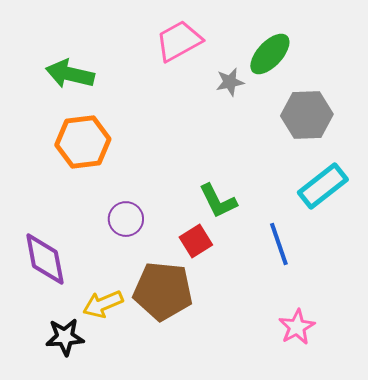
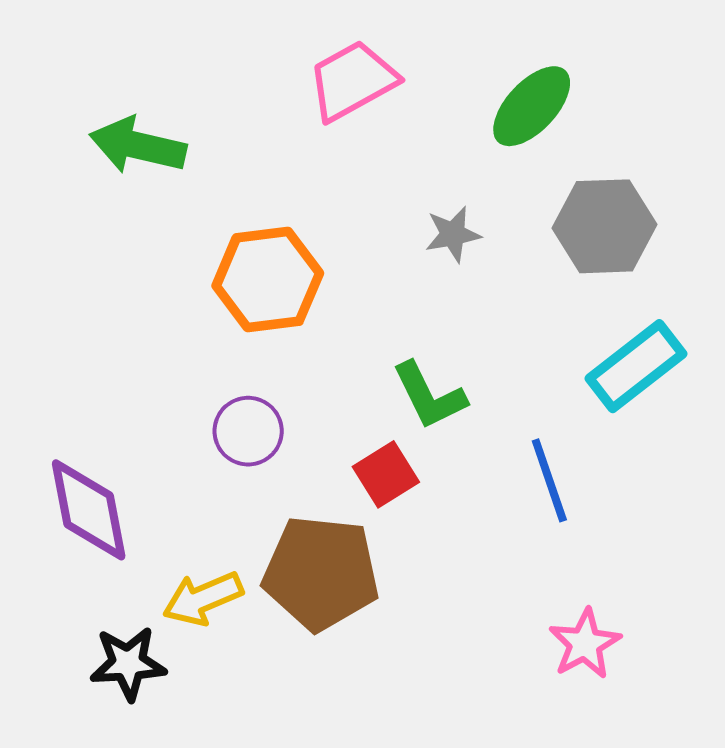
gray star: (230, 82) -> (453, 234), moved
orange hexagon: (83, 142) -> (268, 279), moved

